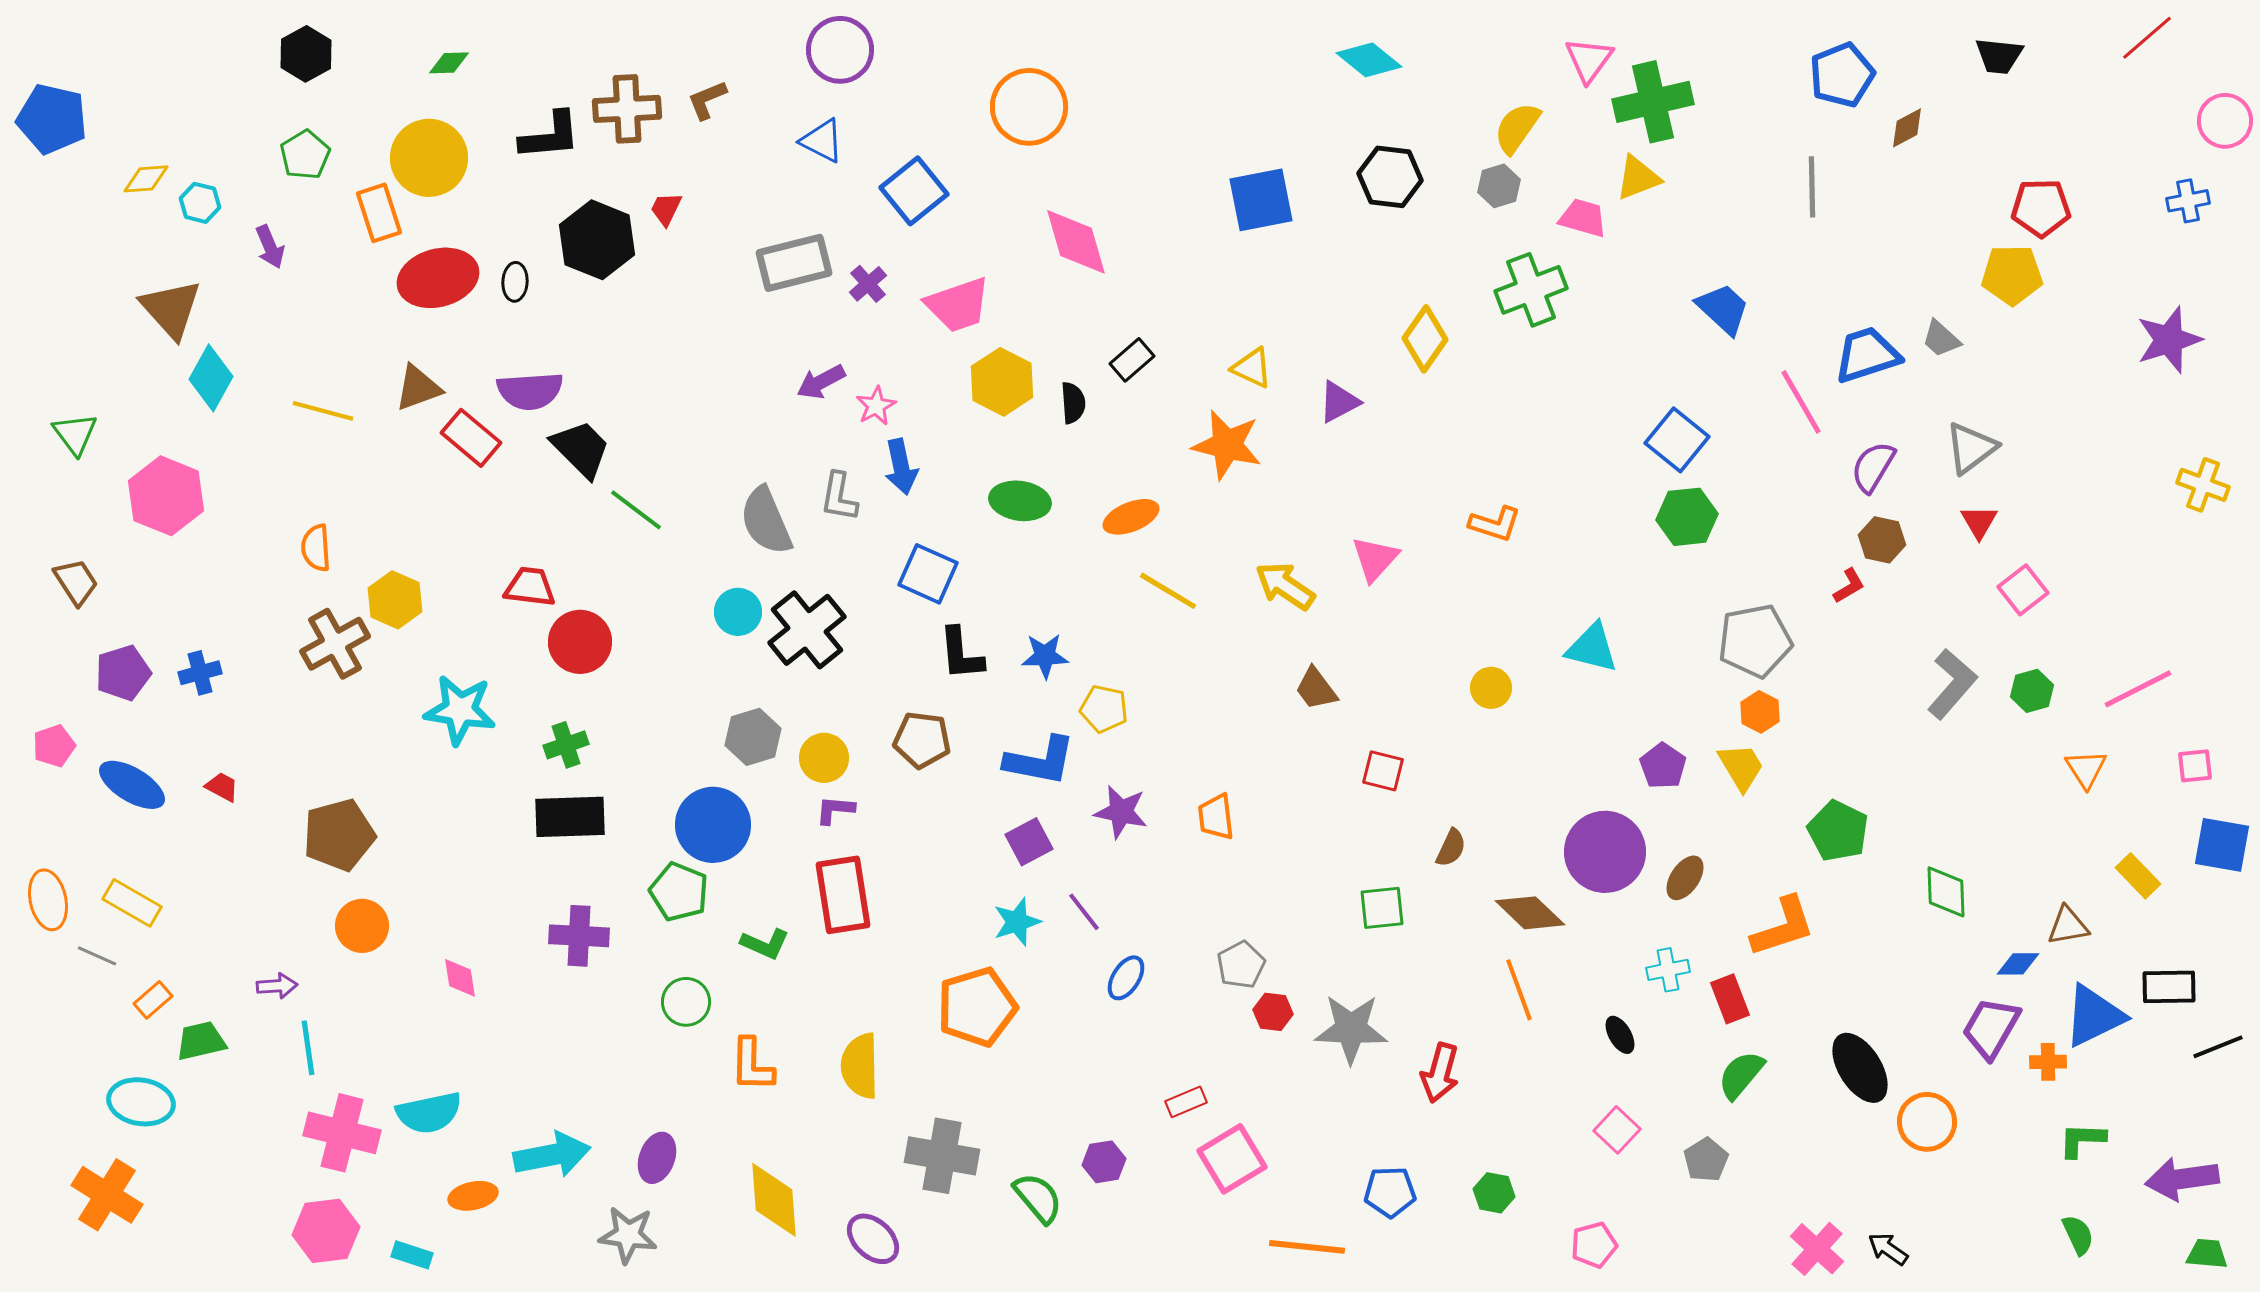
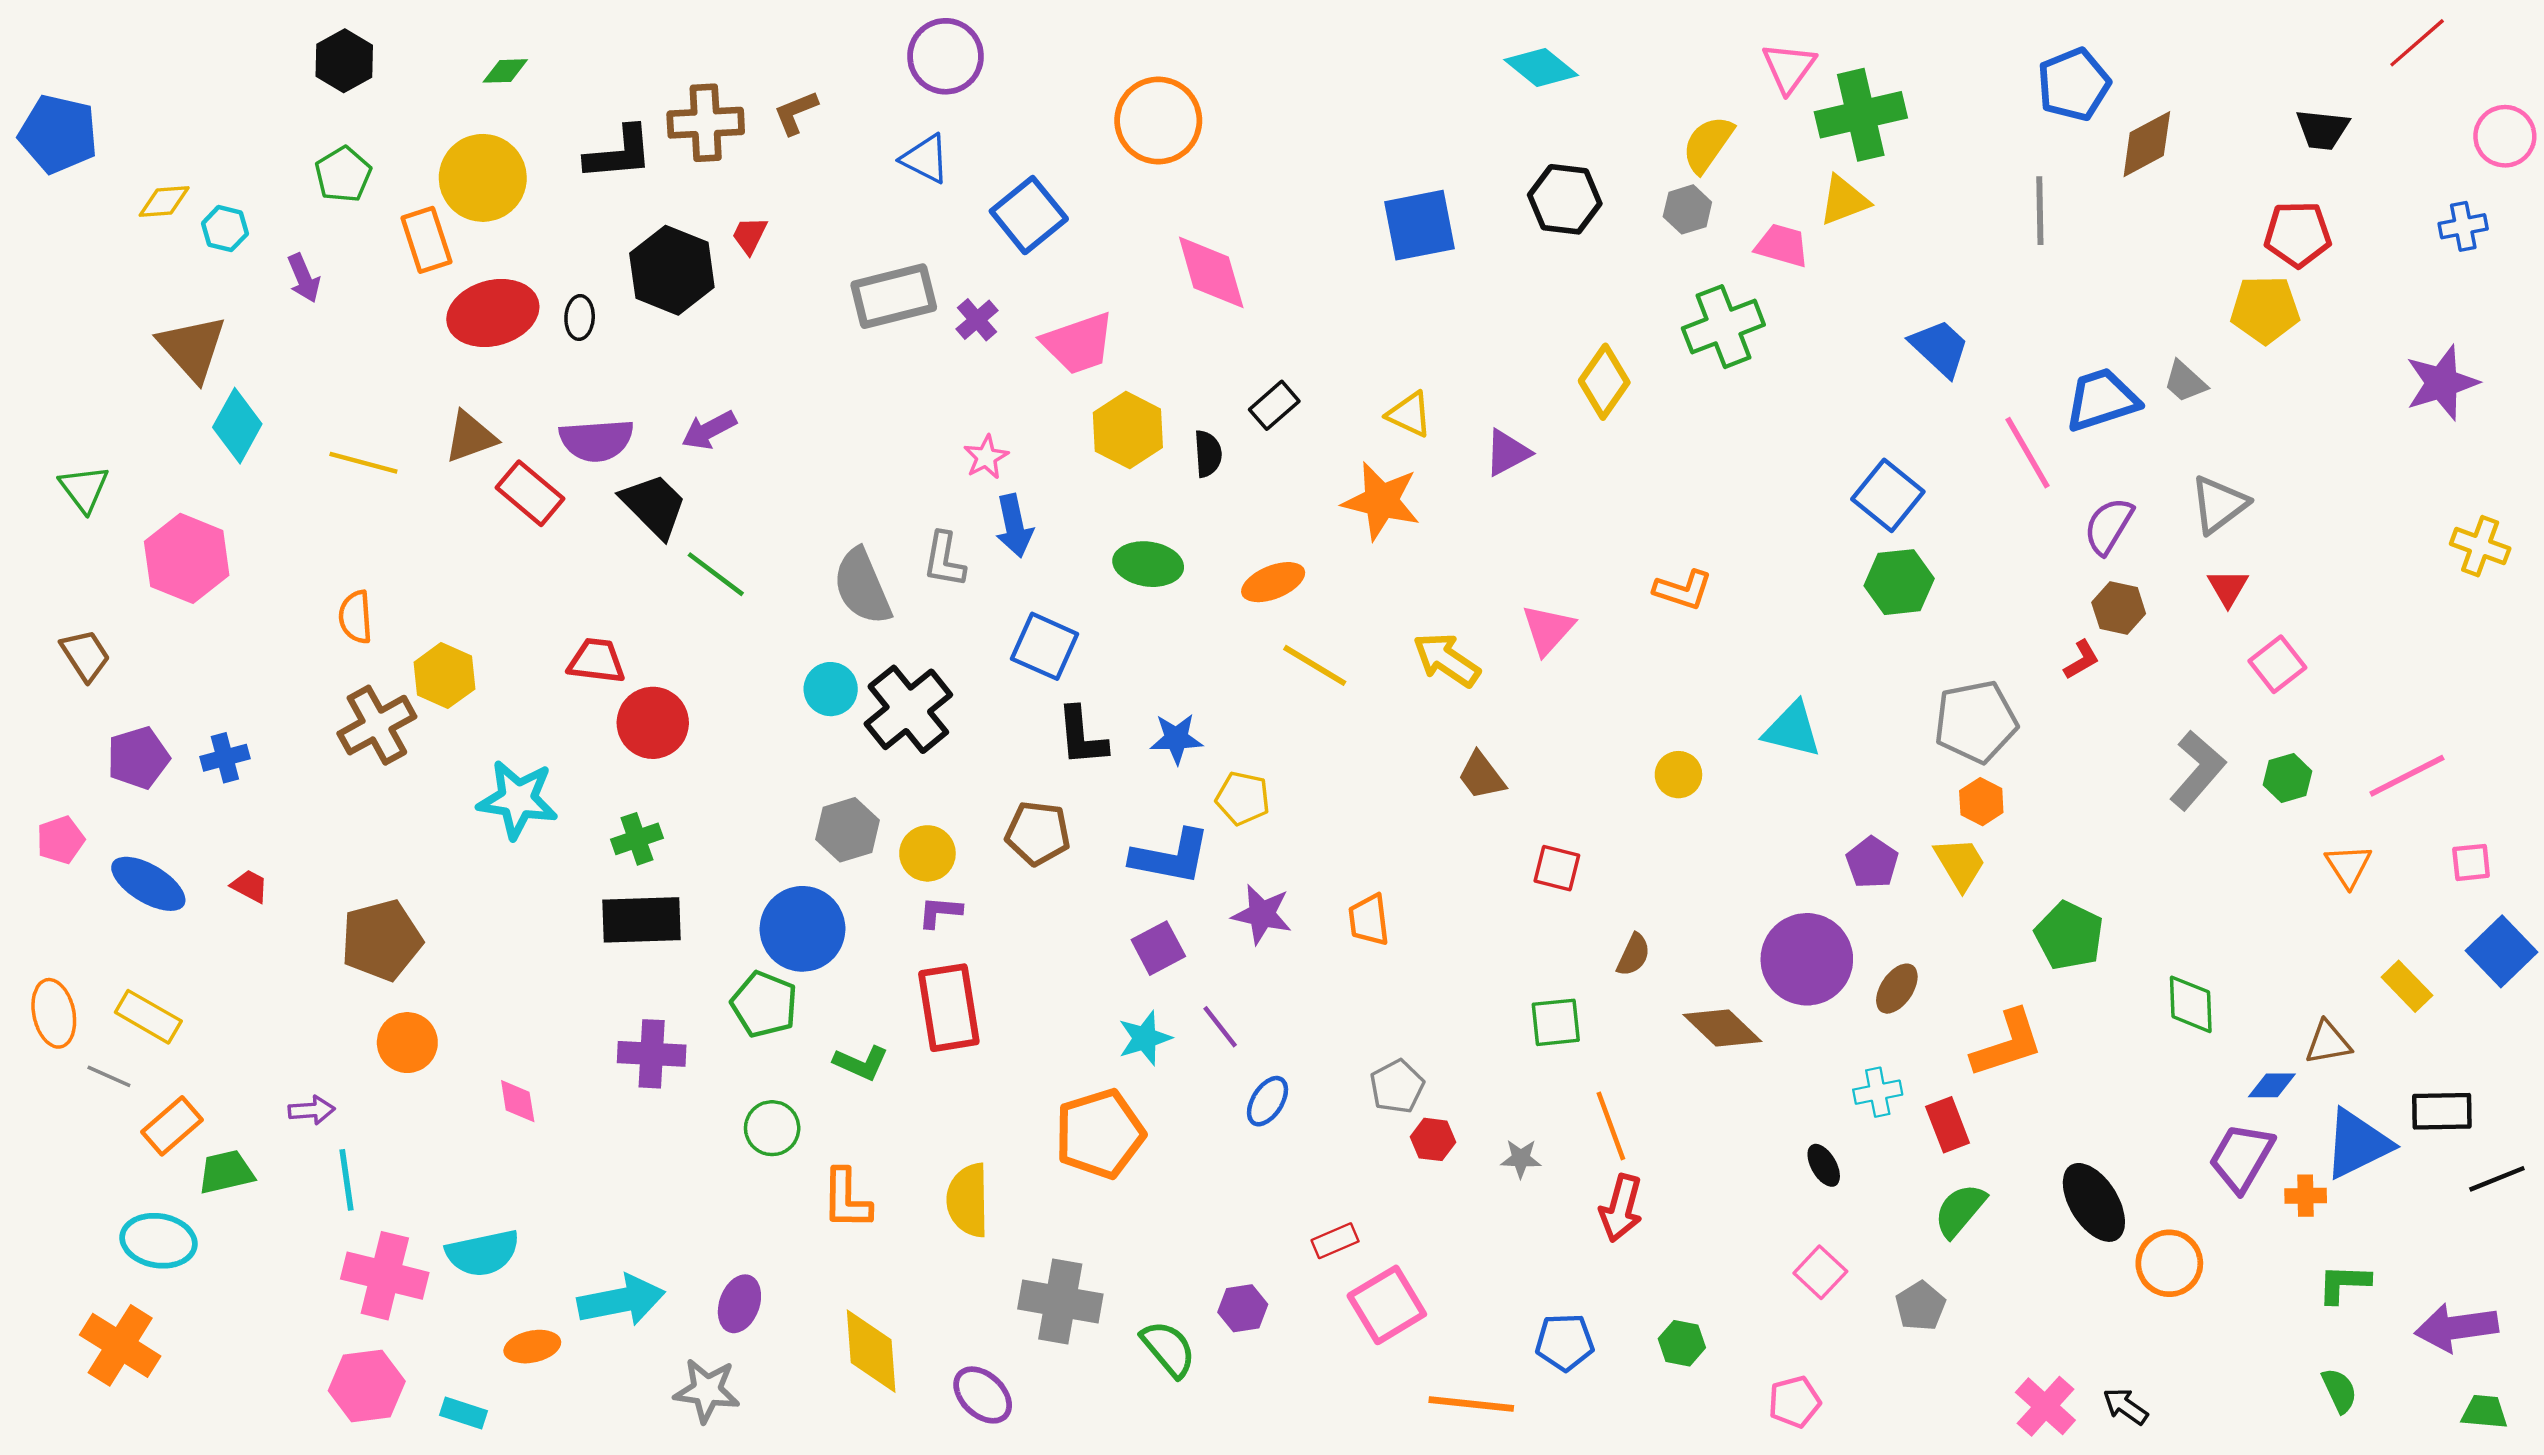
black trapezoid: (1999, 56) -> (2322, 129), moved
brown diamond: (1907, 128) -> (2147, 144), size x1.5
purple arrow: (821, 382) -> (709, 430), moved
blue square: (2222, 845) -> (2501, 951), turned 36
orange line: (1519, 990) -> (1611, 1126), moved
orange rectangle: (153, 1000) -> (172, 1126), size x1.4
gray star: (1351, 1029) -> (1521, 1159), size x0.5

